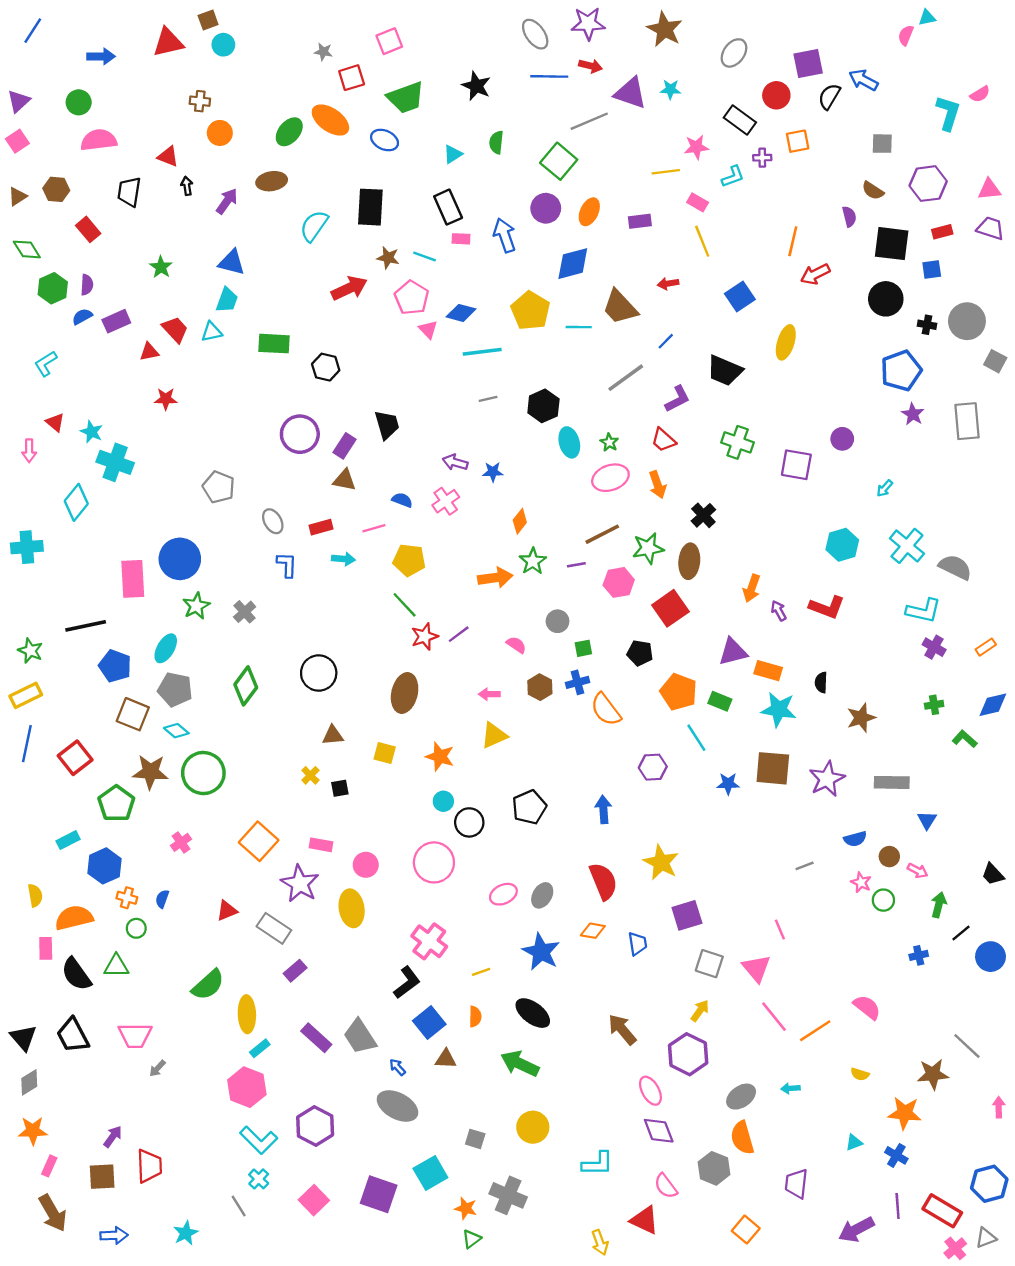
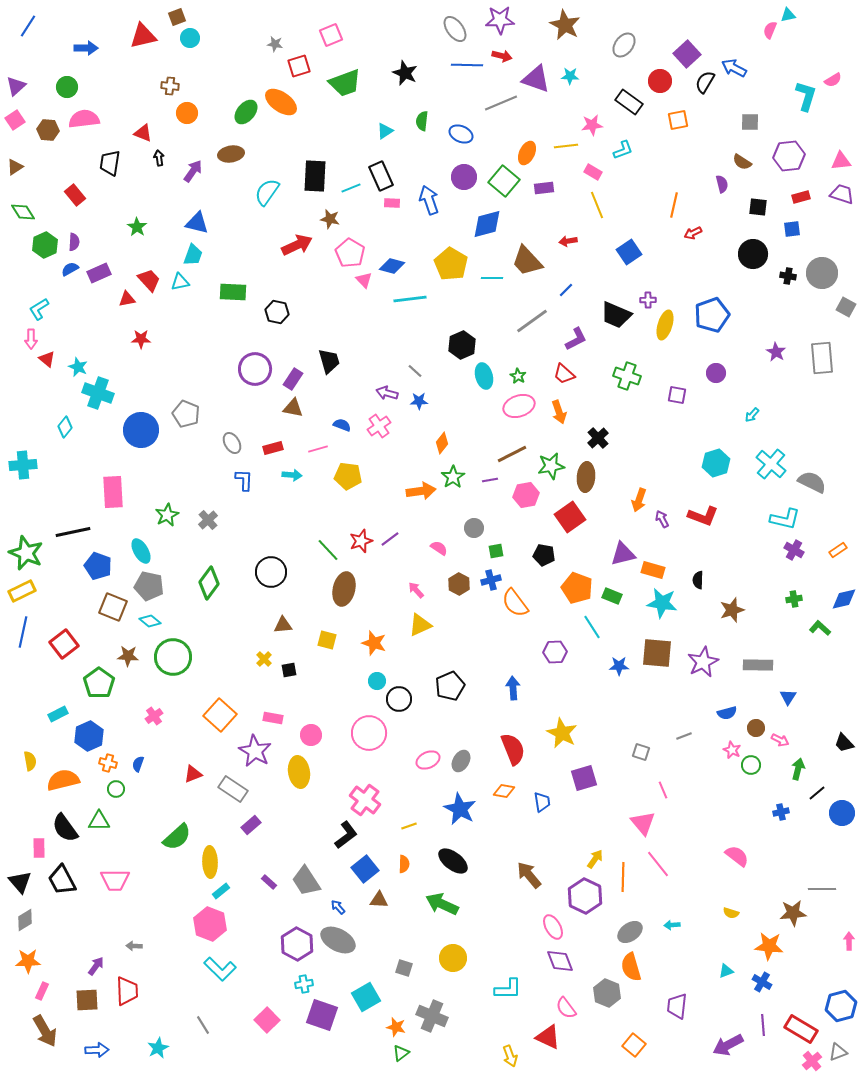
purple square: (808, 64) -> (687, 54), turned -32
blue ellipse: (385, 140) -> (461, 134), moved
purple cross: (762, 158) -> (648, 300), moved
green square: (559, 161) -> (504, 181), moved
brown hexagon: (56, 189) -> (48, 130), moved
orange ellipse: (589, 212) -> (527, 153), moved
black square: (892, 244) -> (758, 207), size x0.6
cyan line: (425, 256) -> (351, 188), moved, turned -42
red arrow: (815, 274) -> (693, 233), size x0.7
yellow ellipse: (786, 342) -> (665, 325), moved
blue pentagon: (901, 371) -> (712, 315), moved
gray line: (488, 399) -> (415, 371), moved, turned 56
pink arrow: (29, 451) -> (31, 339), moved
purple square: (796, 465) -> (677, 395), size x0.7
cyan diamond: (76, 502) -> (65, 427), size x0.7
blue circle: (180, 559) -> (141, 430), moved
green line: (405, 605) -> (328, 550), moved
cyan ellipse: (166, 648) -> (141, 551), turned -60
green star: (30, 651) -> (26, 553), size x1.6
pink arrow: (489, 694) -> (416, 590), turned 48
brown star: (150, 772) -> (128, 656), size x0.7
pink rectangle: (46, 948) -> (39, 848), moved
gray square: (709, 964) -> (641, 752), moved, size x0.7
orange line: (815, 1031) -> (623, 877), moved, turned -56
purple rectangle: (316, 1038) -> (269, 882), size x0.6
gray line: (967, 1046) -> (822, 889), turned -44
gray arrow: (157, 1068) -> (134, 946), moved, turned 49
purple hexagon: (315, 1126) -> (297, 944), moved
cyan cross: (259, 1179) -> (304, 984), moved, turned 36

